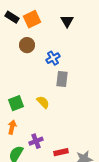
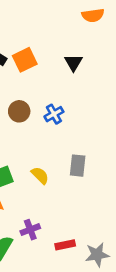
brown circle: (27, 45) -> (19, 111), moved
gray rectangle: (62, 79) -> (78, 166), moved

